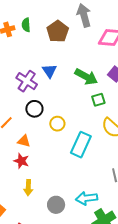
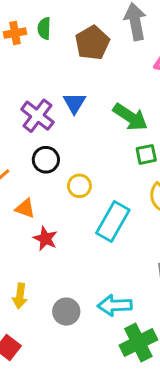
red star: (21, 161) -> (45, 239), moved
yellow arrow: (28, 188) -> (20, 296), moved

